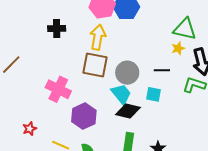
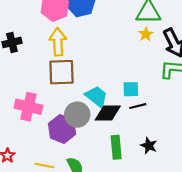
black line: (162, 70) -> (138, 106), moved
gray circle: (127, 73) -> (77, 115), moved

